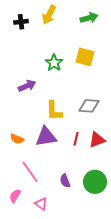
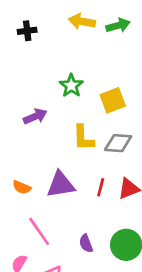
yellow arrow: (49, 15) -> (82, 21), moved, turned 72
yellow square: (85, 57) -> (113, 100), moved, turned -36
yellow L-shape: (54, 111) -> (83, 138), moved

